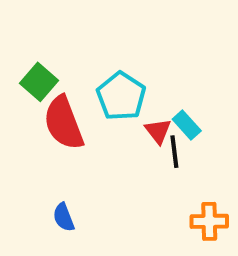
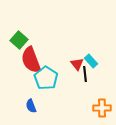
cyan pentagon: (121, 96) -> (46, 78), moved

